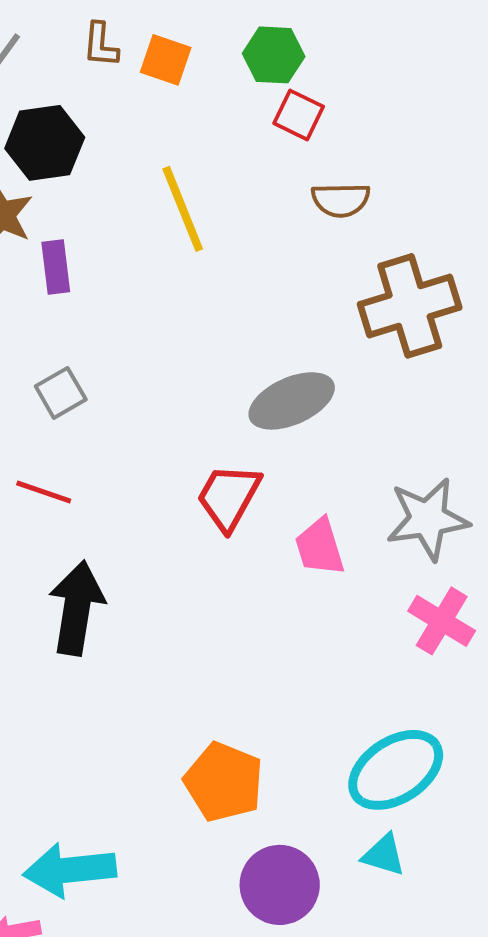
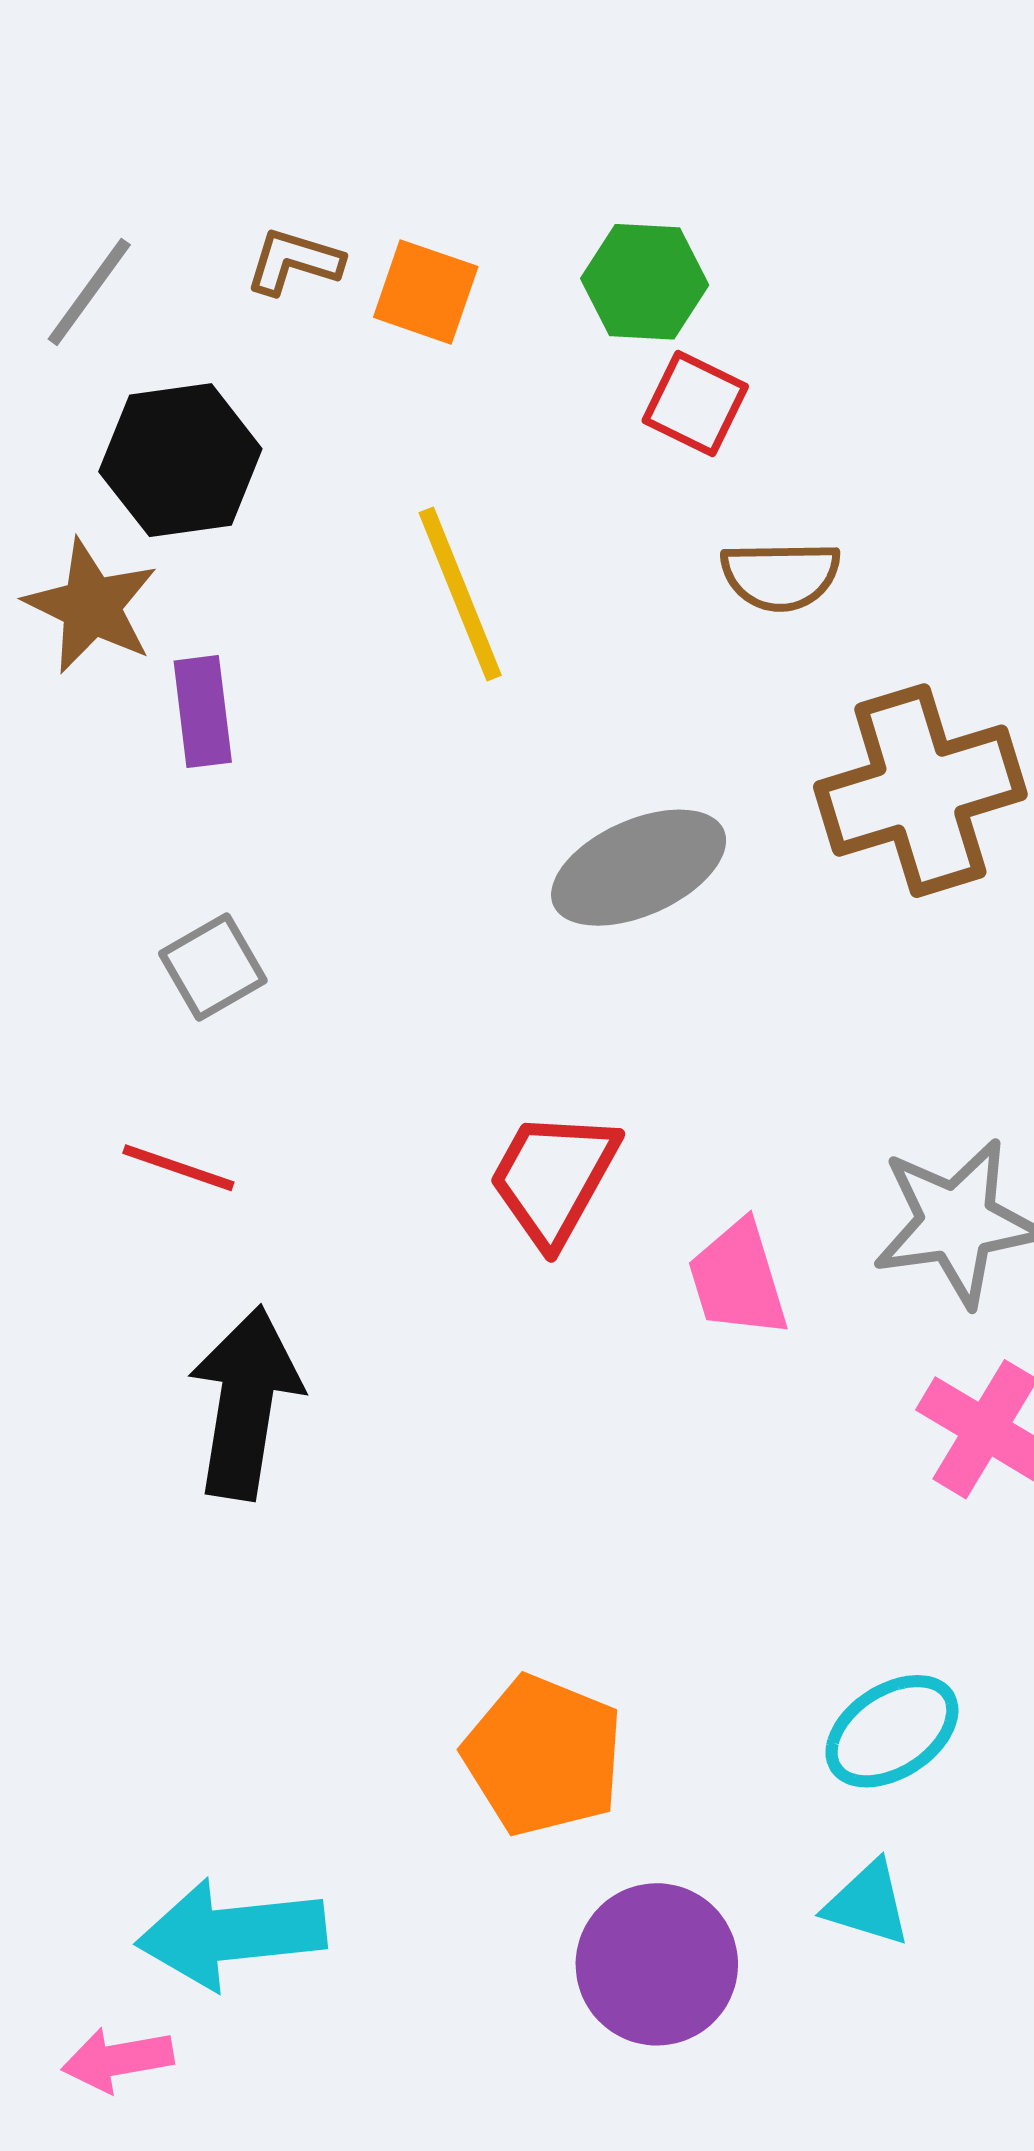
brown L-shape: (101, 45) -> (294, 262), turned 102
gray ellipse: (292, 401) -> (639, 868), moved
cyan ellipse: (396, 770) -> (892, 1731), size x0.7

